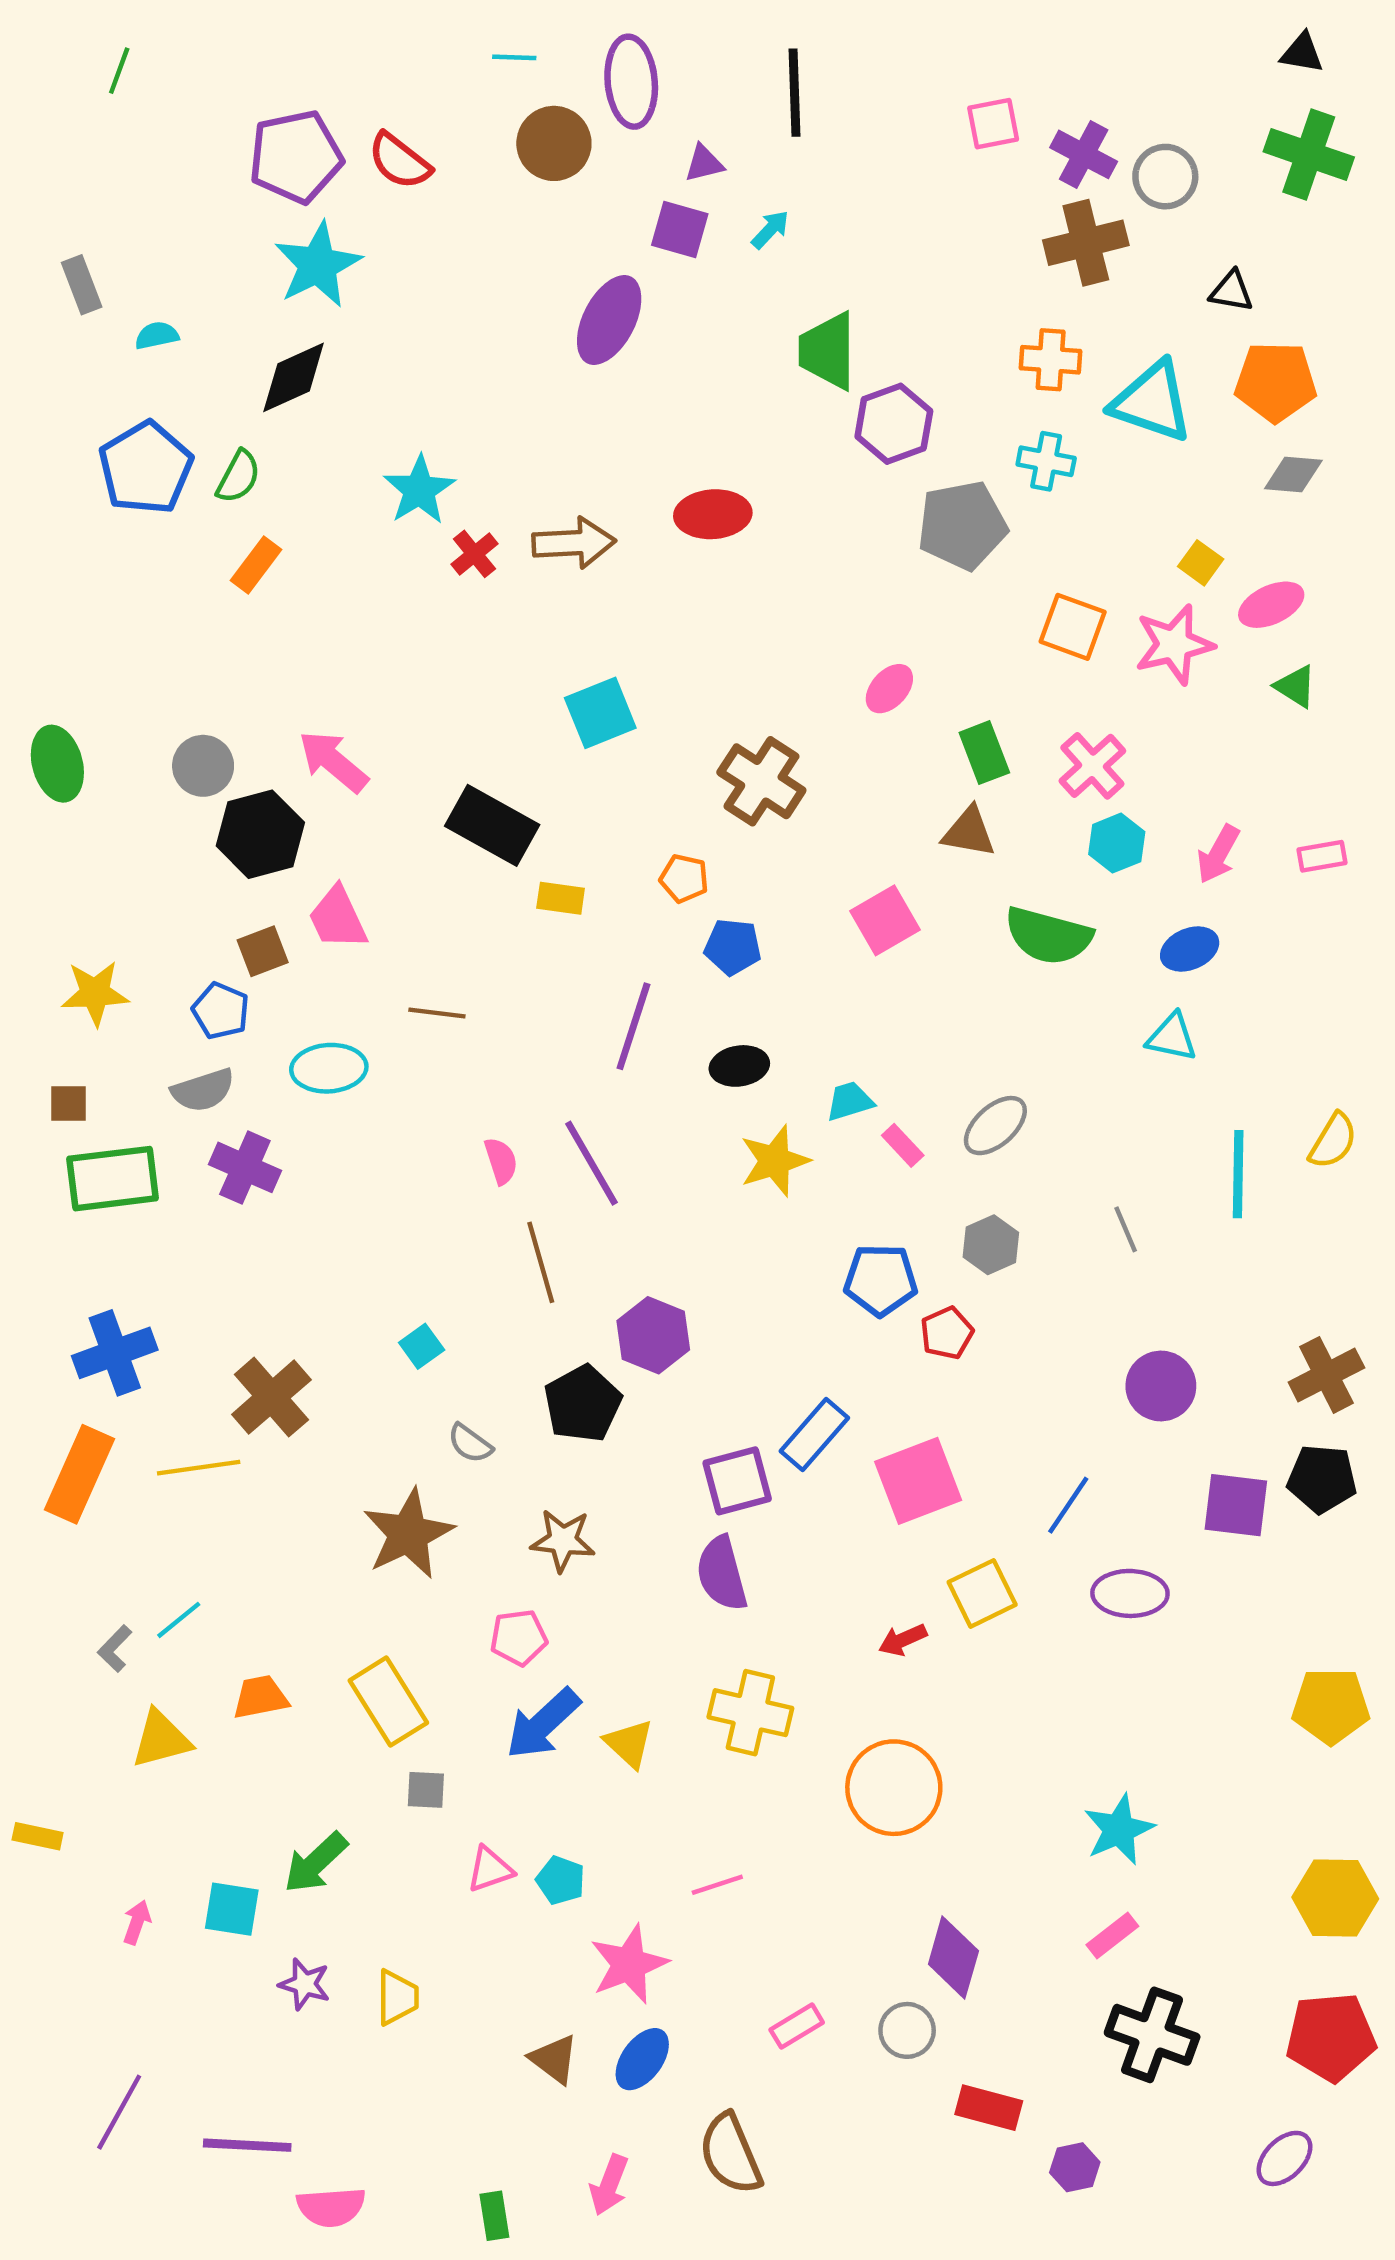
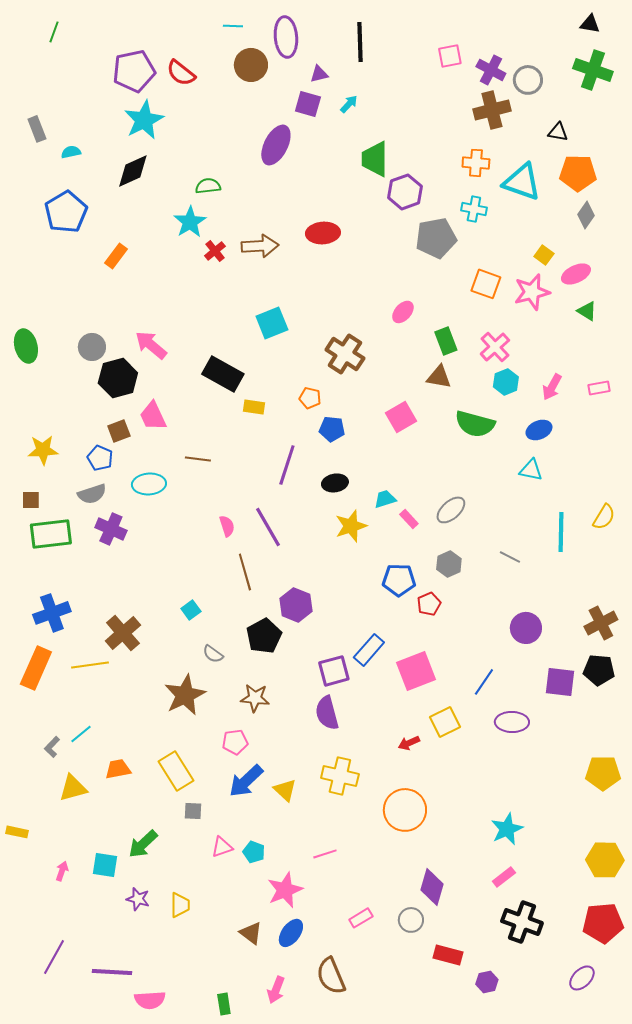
gray diamond: (1293, 474) -> (586, 215), turned -60
green semicircle: (238, 477) -> (208, 186), moved, turned -125
gray line: (1126, 1229) -> (510, 557), turned -40

